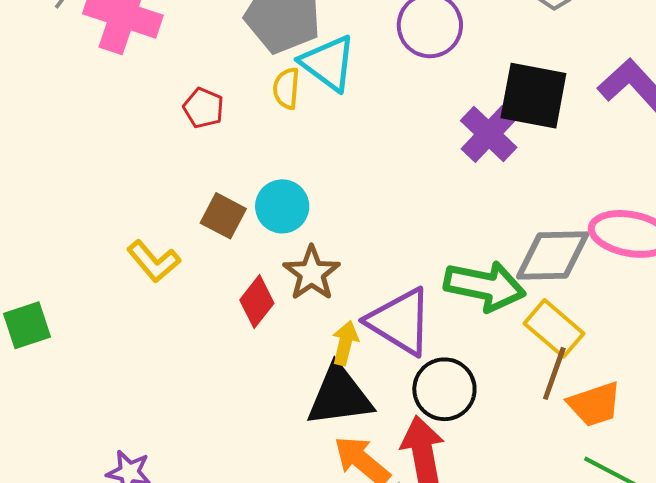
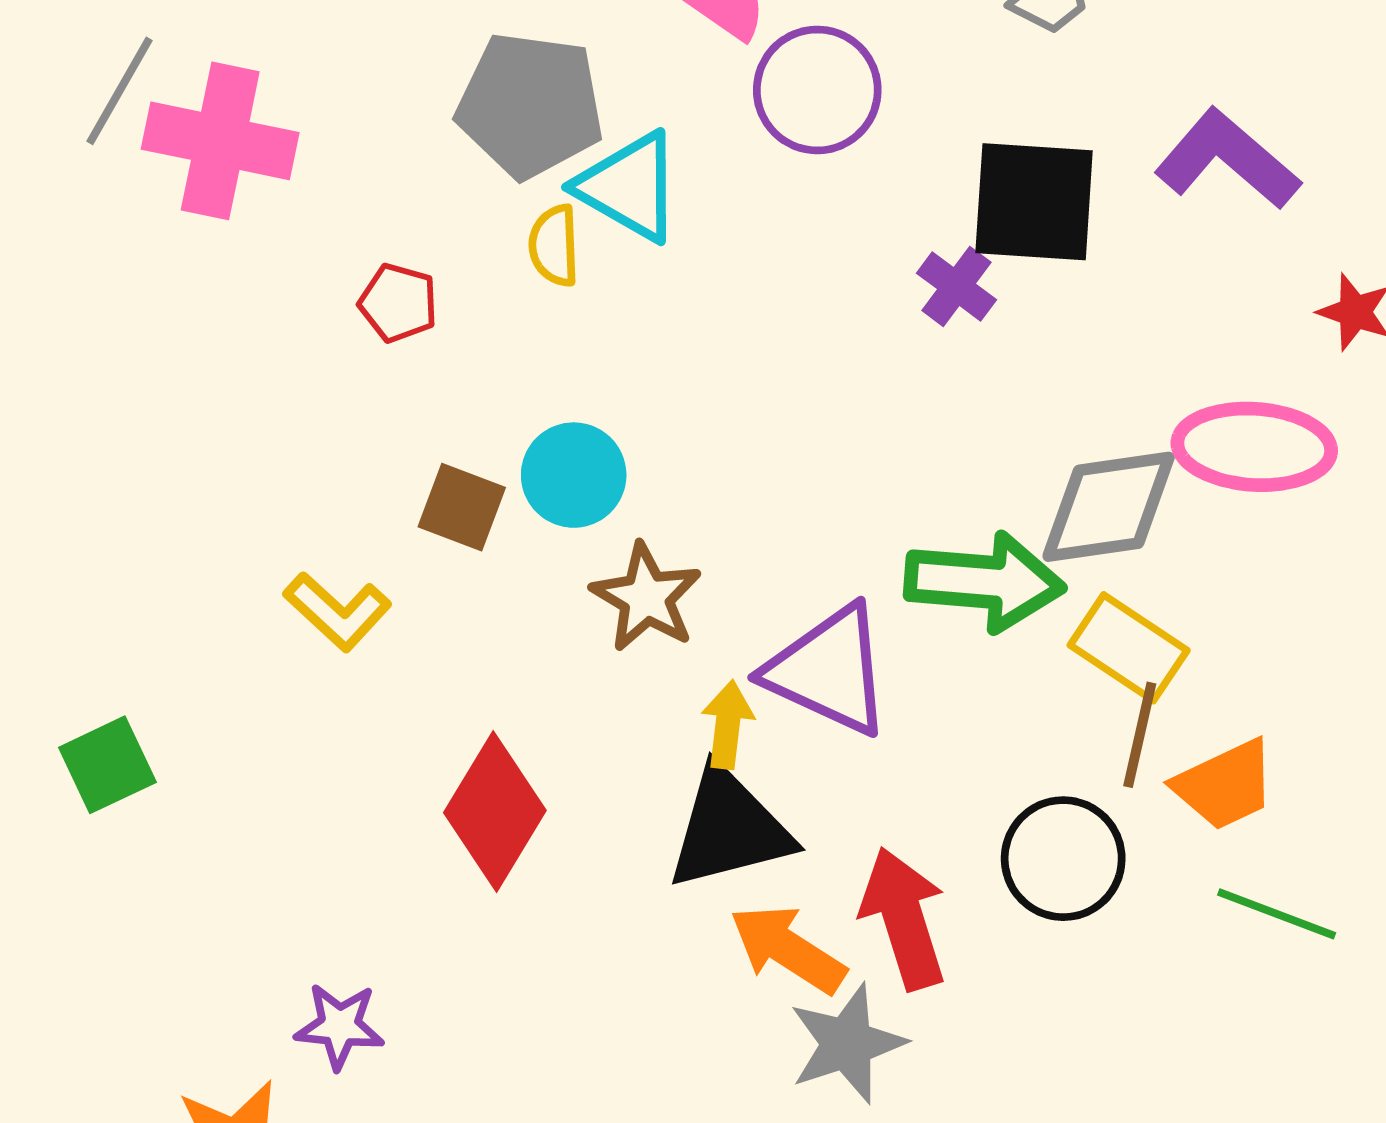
purple cross: (489, 134) -> (956, 286), size x0.7
red diamond: (257, 302) -> (495, 812), moved, size x1.5
black circle: (444, 389) -> (1063, 859), moved

